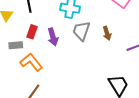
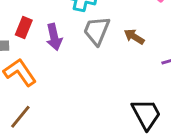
brown arrow: (107, 33) -> (134, 37), turned 136

